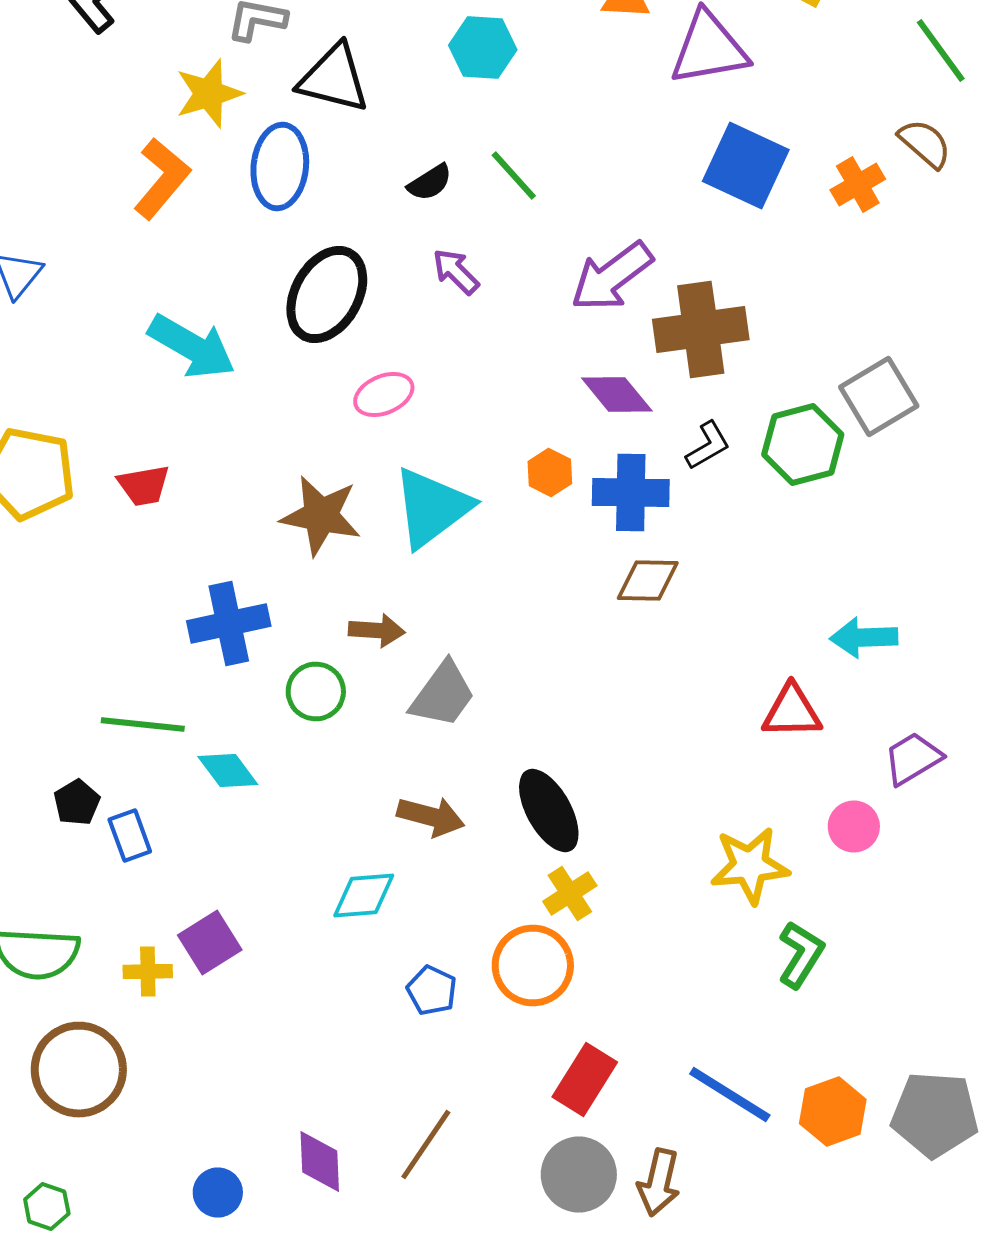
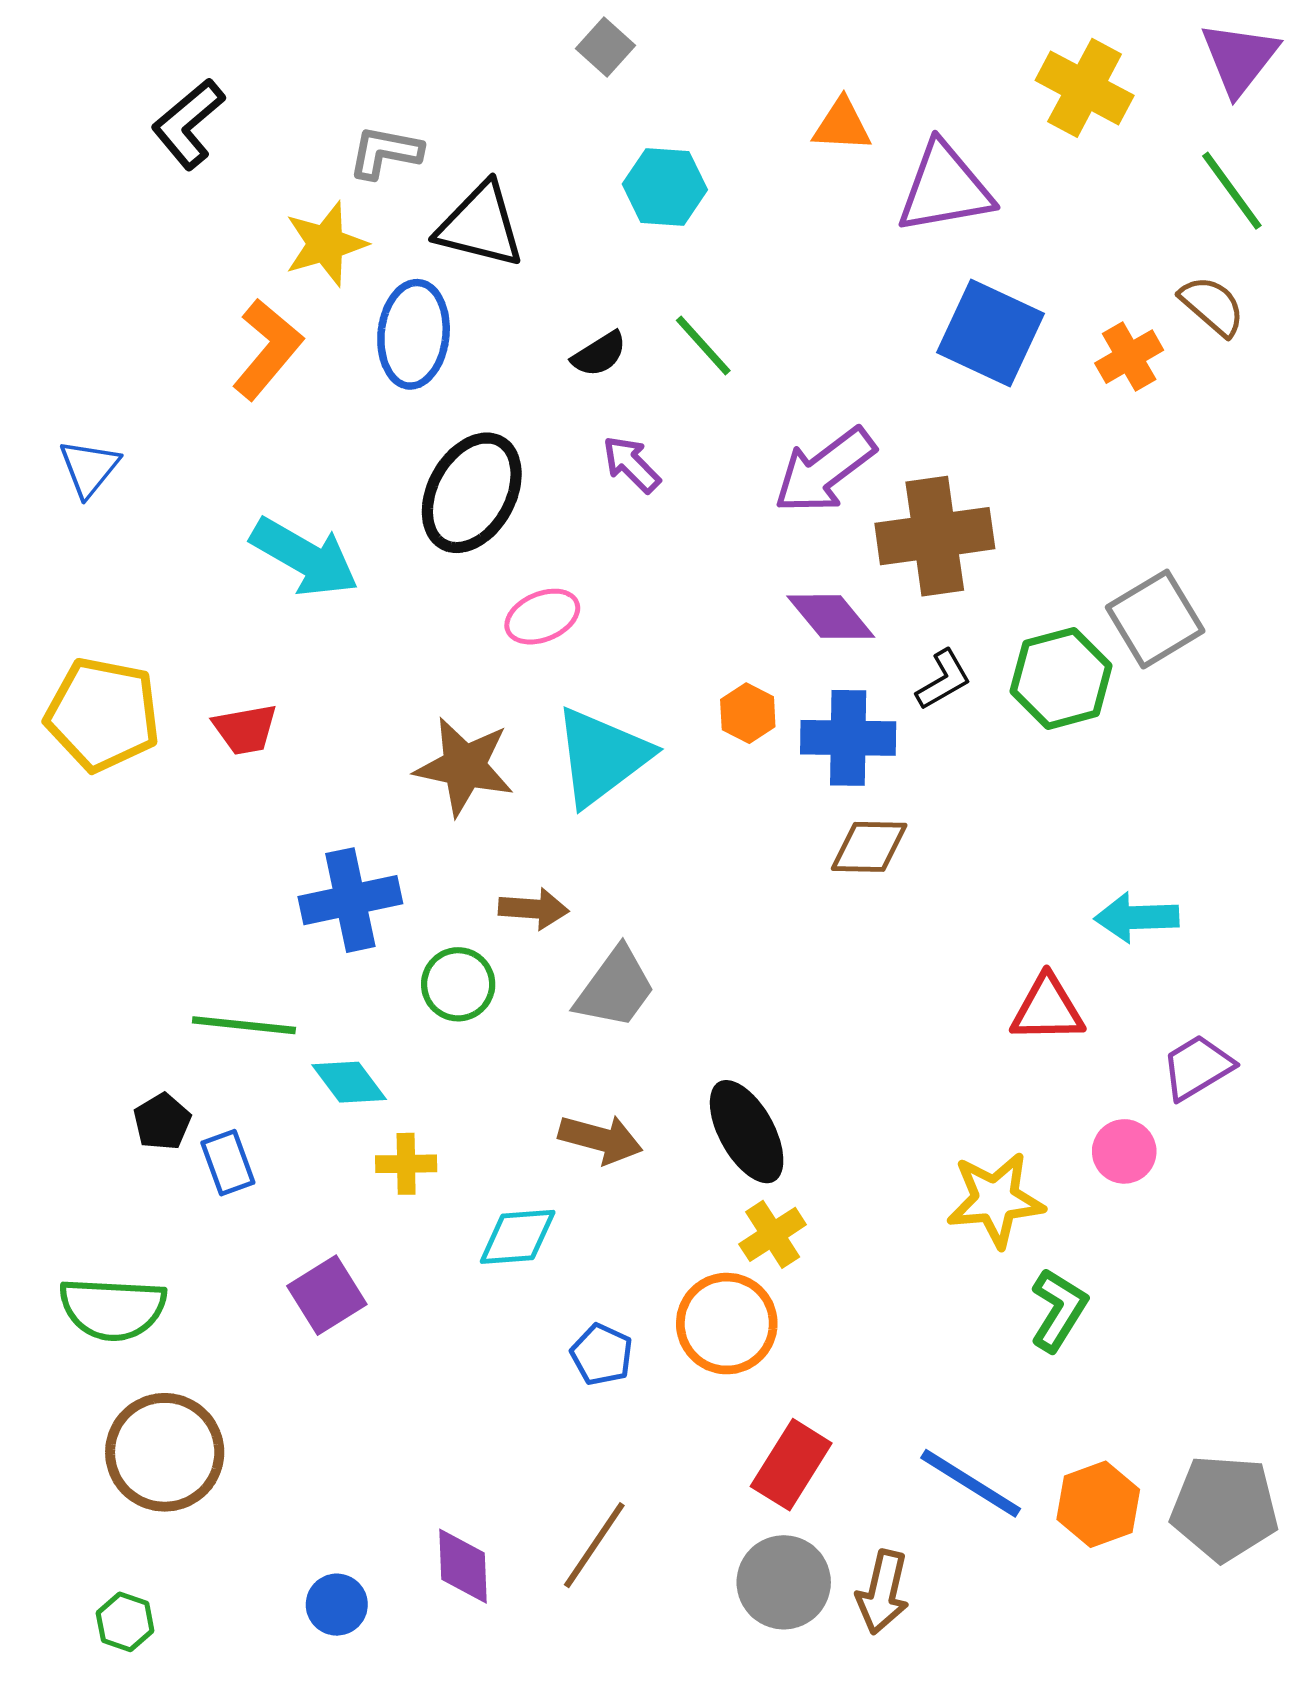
yellow cross: (148, 972) -> (406, 1164), moved

